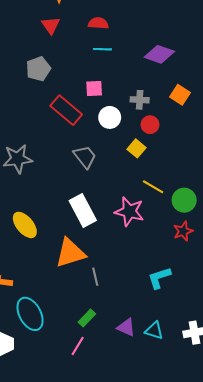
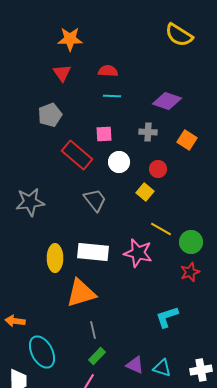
gray cross: (140, 100) -> (148, 132), moved
white rectangle: (83, 210) -> (93, 252), turned -56
yellow ellipse: (25, 225) -> (55, 258), moved, turned 40
gray line: (95, 277) -> (93, 330), moved

